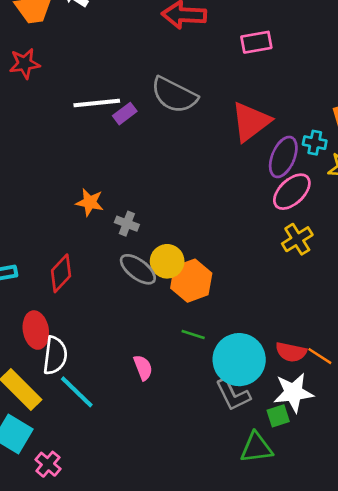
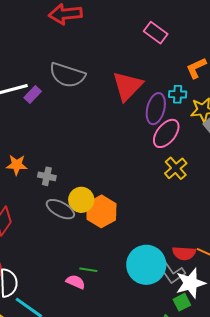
pink rectangle: (256, 42) -> (156, 33), moved, turned 55
green line: (193, 334) -> (88, 270), moved
pink semicircle: (143, 368) -> (76, 282), turned -36
gray L-shape: (233, 395) -> (171, 272), moved

